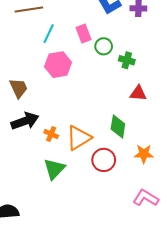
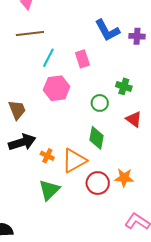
green circle: (104, 46) -> (100, 103), moved
red triangle: (138, 93) -> (134, 119), turned 30
green diamond: (118, 127) -> (97, 138), moved
orange star: (144, 154) -> (124, 178), moved

